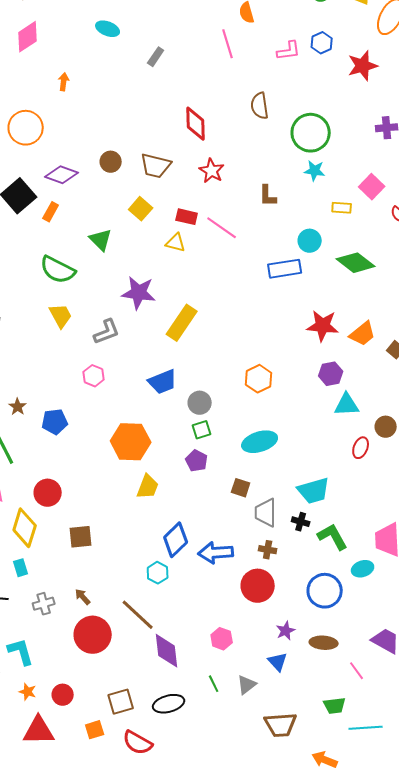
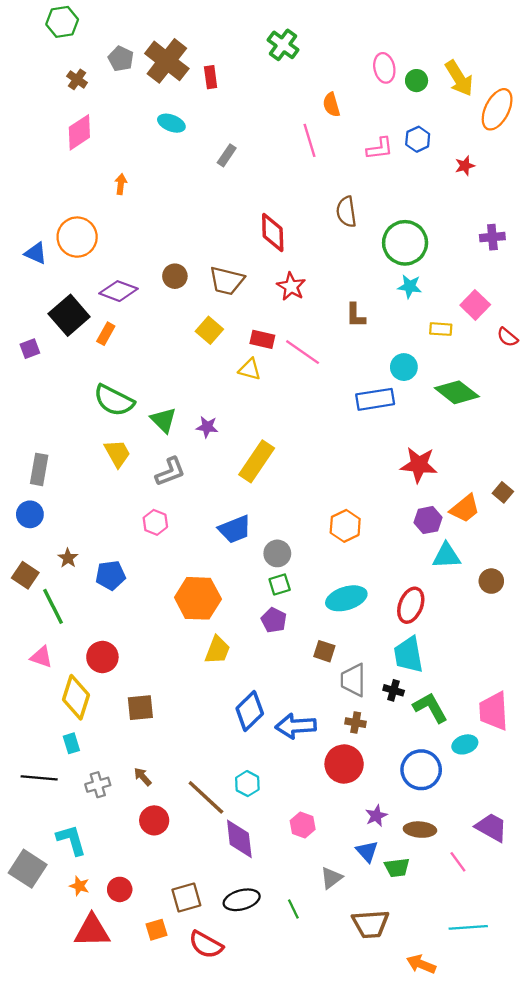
red star: (363, 66) -> (465, 166), size x0.6
green triangle: (101, 240) -> (163, 420), moved
purple star: (139, 293) -> (207, 427), size x0.6
orange trapezoid: (363, 334) -> (465, 509), moved
red ellipse: (361, 448) -> (411, 605), moved, size x1.4
cyan trapezoid: (314, 491) -> (408, 655), turned 96
cyan hexagon: (158, 573) -> (247, 784), moved
red circle: (93, 635) -> (154, 820), size x0.7
green line: (214, 684) -> (293, 909), moved
green trapezoid: (335, 706) -> (397, 868), moved

